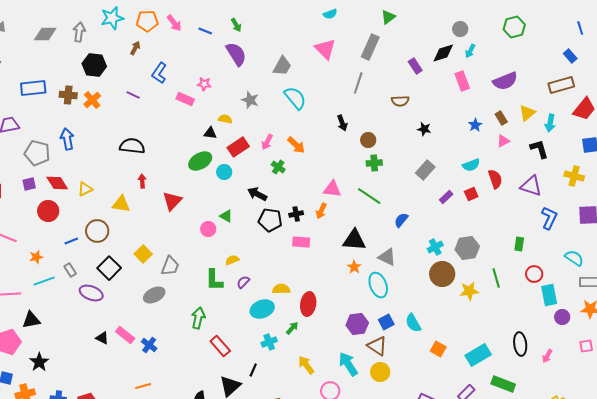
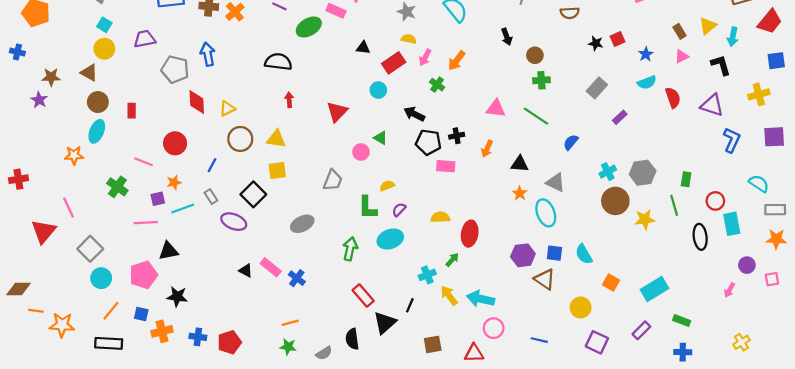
yellow semicircle: (225, 119) -> (409, 39), moved
blue star: (475, 125) -> (646, 54), moved
orange arrow: (296, 145) -> (457, 61), turned 84
green ellipse: (200, 161) -> (309, 27), moved
yellow cross: (574, 176) -> (759, 94), turned -30
red diamond: (57, 183) -> (197, 102), turned 30
purple square: (29, 184) -> (158, 199), moved
red square: (471, 194) -> (618, 39), moved
red triangle: (172, 201) -> (337, 112), moved
yellow triangle: (121, 204) -> (276, 139), moved
red circle: (48, 211) -> (175, 143), moved
orange arrow: (321, 211) -> (487, 149), moved
brown circle: (97, 231) -> (240, 139), moved
black triangle: (354, 240) -> (520, 164), size x0.7
blue line: (71, 241) -> (212, 165), turned -40
pink rectangle: (301, 242) -> (446, 166), moved
green rectangle: (519, 244) -> (686, 179), moved
yellow square: (143, 254) -> (277, 170), moved, turned 36
gray trapezoid: (170, 266) -> (333, 180), moved
cyan ellipse: (262, 309) -> (390, 239), moved
purple circle: (562, 317) -> (747, 265), moved
blue square: (386, 322) -> (554, 253), turned 35
black ellipse: (520, 344) -> (700, 237), moved
red rectangle: (220, 346) -> (363, 296), moved
black star: (39, 362) -> (177, 297), turned -30
cyan arrow: (348, 364) -> (481, 299), moved, turned -45
yellow arrow: (306, 365) -> (449, 296), moved
yellow circle: (380, 372) -> (581, 307), moved
green rectangle: (503, 384) -> (682, 321), size x0.7

